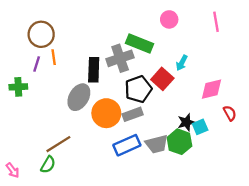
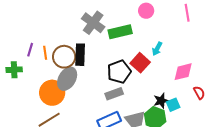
brown circle: (41, 34) -> (64, 57), moved
green rectangle: (139, 43) -> (120, 32), turned -35
orange line: (54, 57) -> (45, 53), moved
gray cross: (120, 58) -> (93, 23), moved, turned -35
orange circle: (106, 113) -> (52, 93), moved

